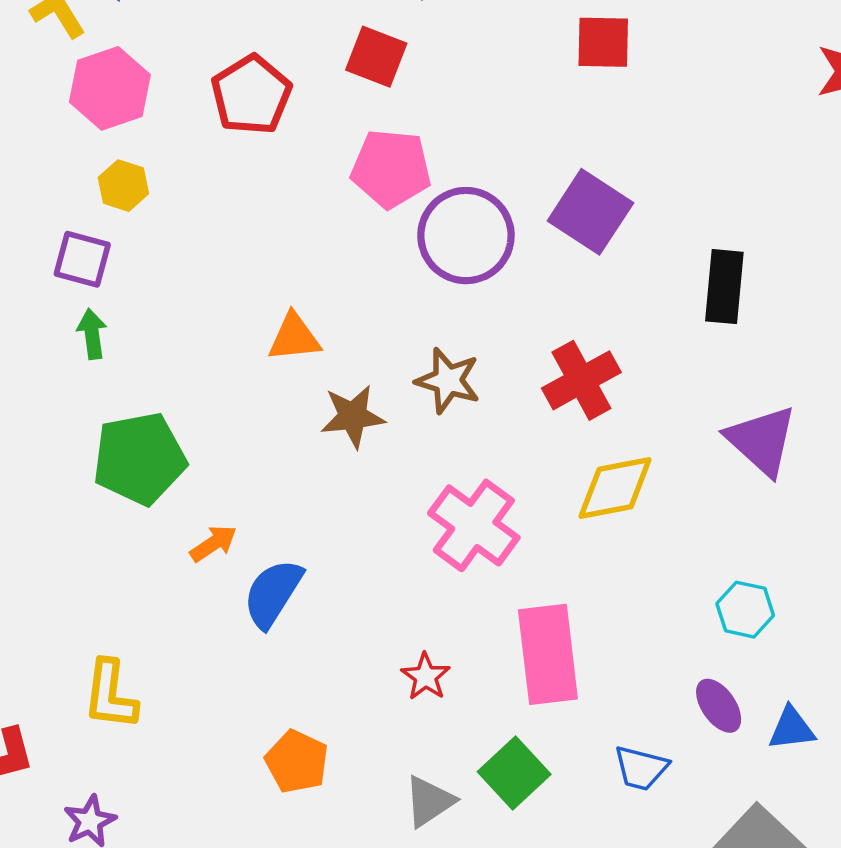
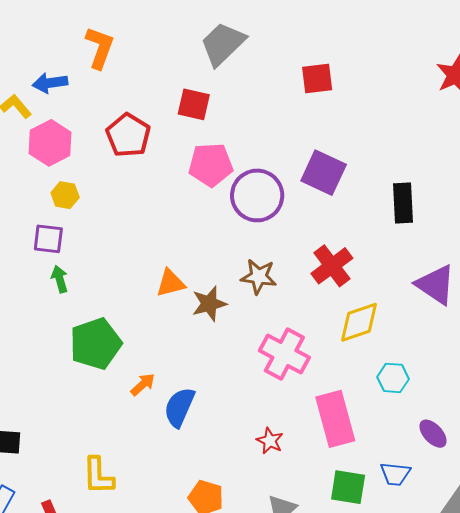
orange triangle: (294, 337) -> (171, 283), moved
cyan hexagon: (745, 610) -> (393, 378), moved
green square: (514, 773) -> (348, 487), moved, turned -30

